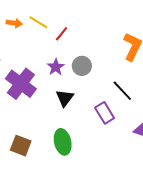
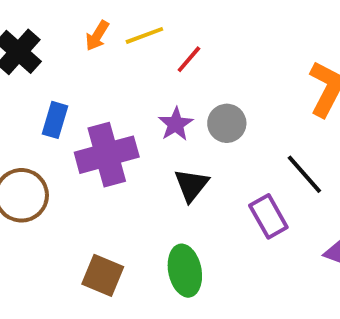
yellow line: (38, 22) -> (144, 35), turned -54
orange arrow: (14, 23) -> (97, 36), turned 112
purple cross: (21, 84) -> (107, 155), turned 36

